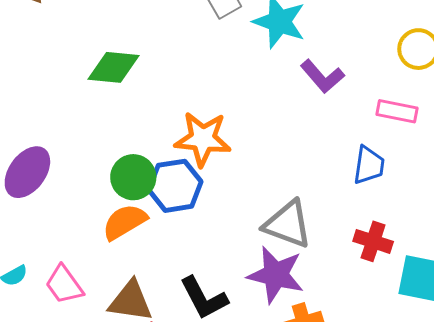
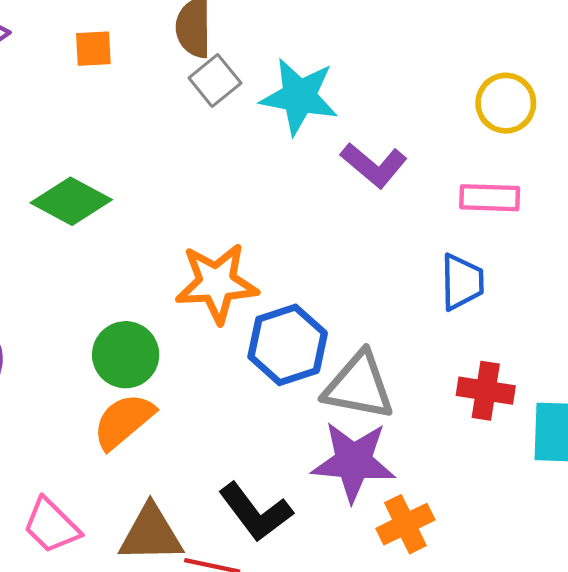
green diamond: (113, 67) -> (71, 201), turned 32
blue hexagon: (175, 186) -> (288, 345), moved

